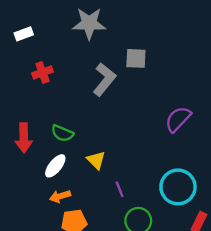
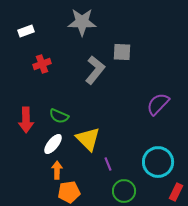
yellow triangle: (96, 160) -> (88, 139), size x1.5
orange arrow: (60, 196) -> (57, 170), turned 108

